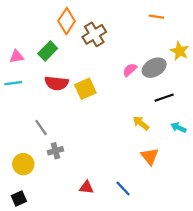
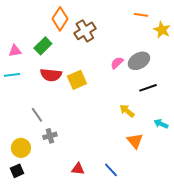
yellow star: (180, 51) -> (162, 30), moved
cyan arrow: (179, 128) -> (161, 124), moved
black square: (19, 198) -> (17, 171), moved

